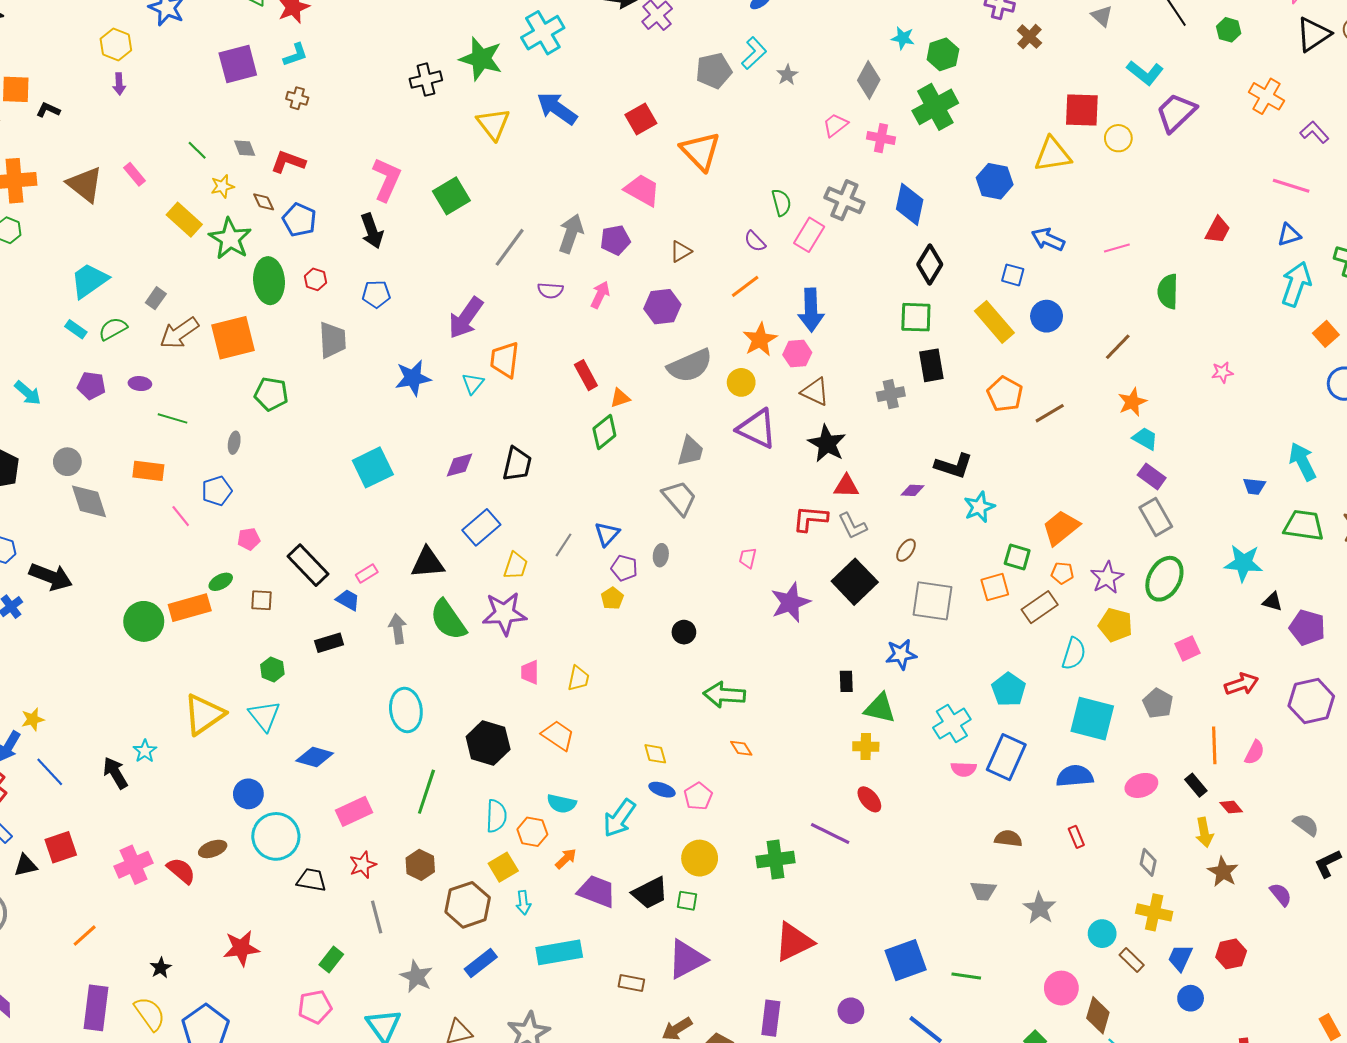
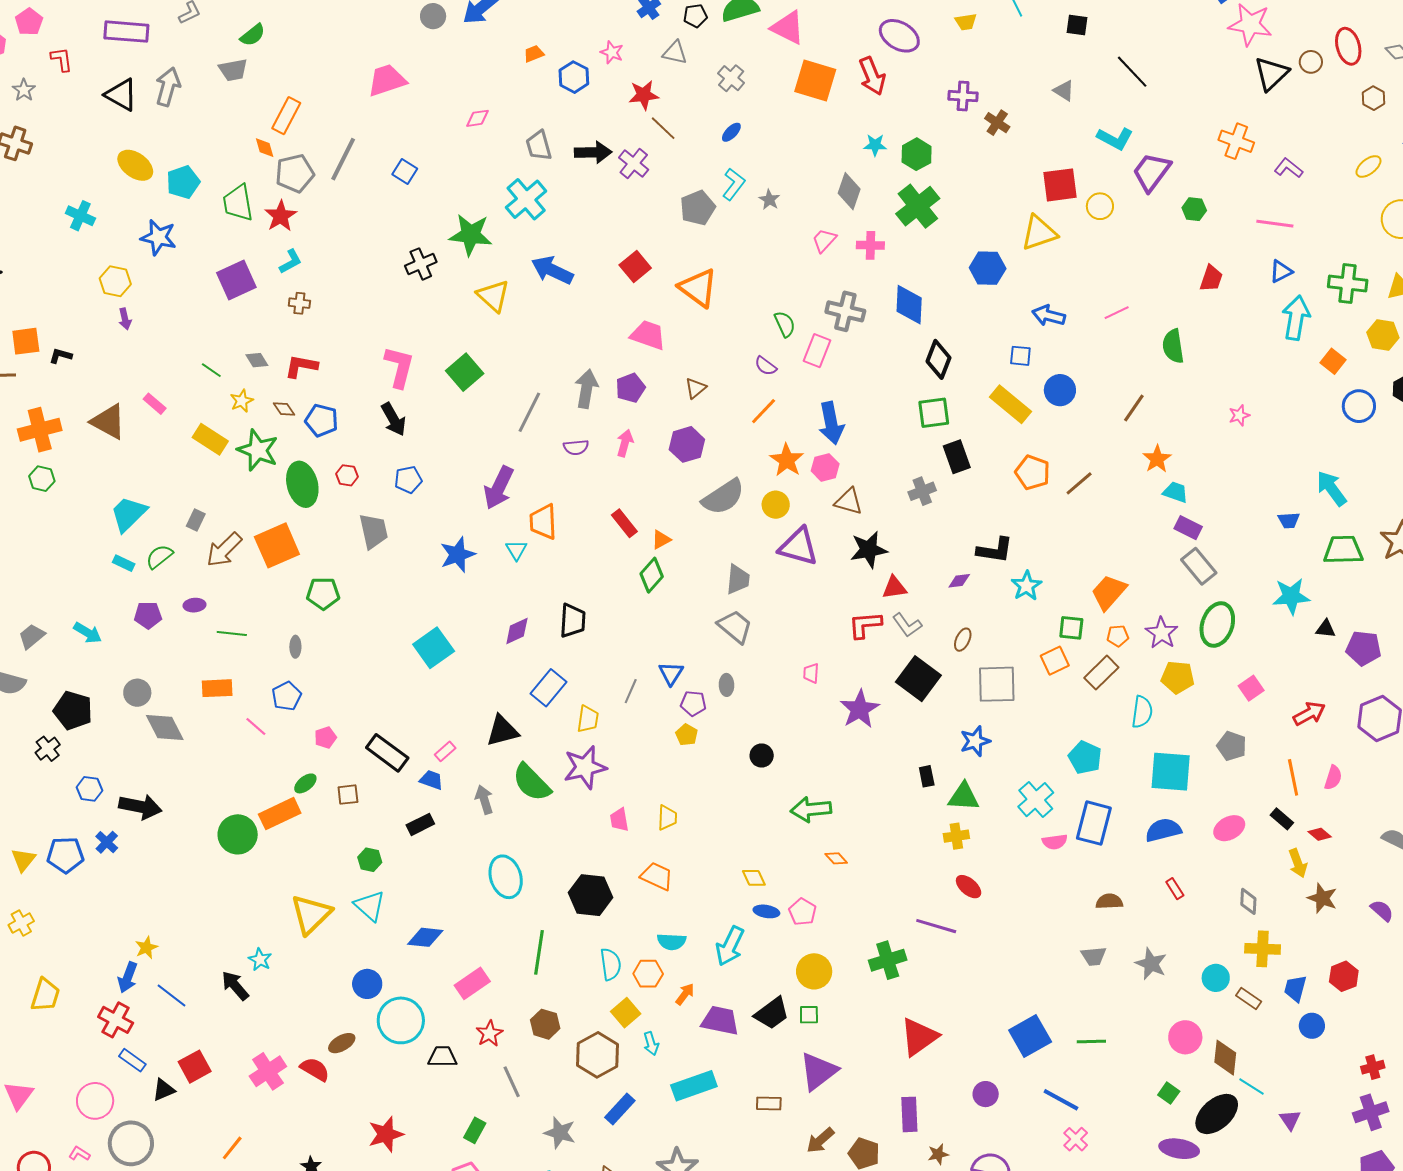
green hexagon: (1229, 30) -> (1194, 209), moved
black star: (827, 444) -> (869, 550), turned -30

